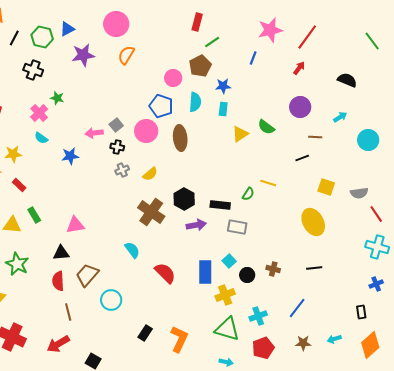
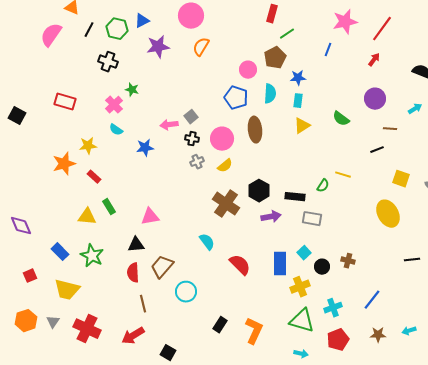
pink circle: (146, 131) -> (222, 139), moved
yellow triangle: (240, 134) -> (302, 126), moved
black line: (314, 268) -> (412, 260), moved

